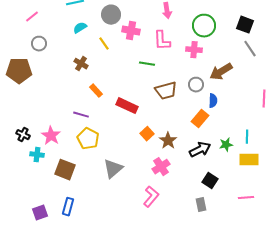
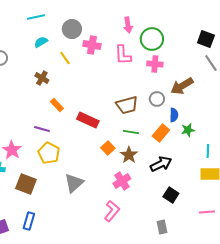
green circle: (204, 26) -> (152, 39), moved
green line: (147, 64) -> (131, 132), moved
green star: (226, 145) -> (188, 130), moved
gray rectangle: (201, 205) -> (162, 227), moved

